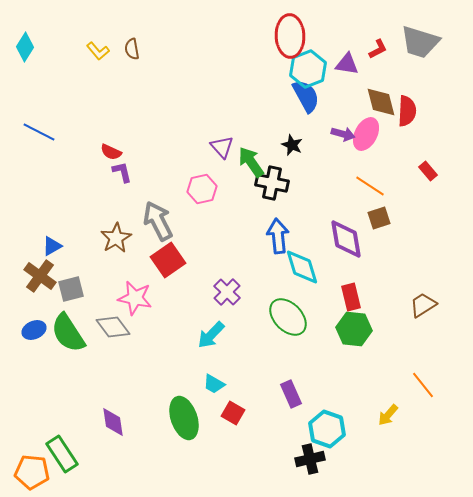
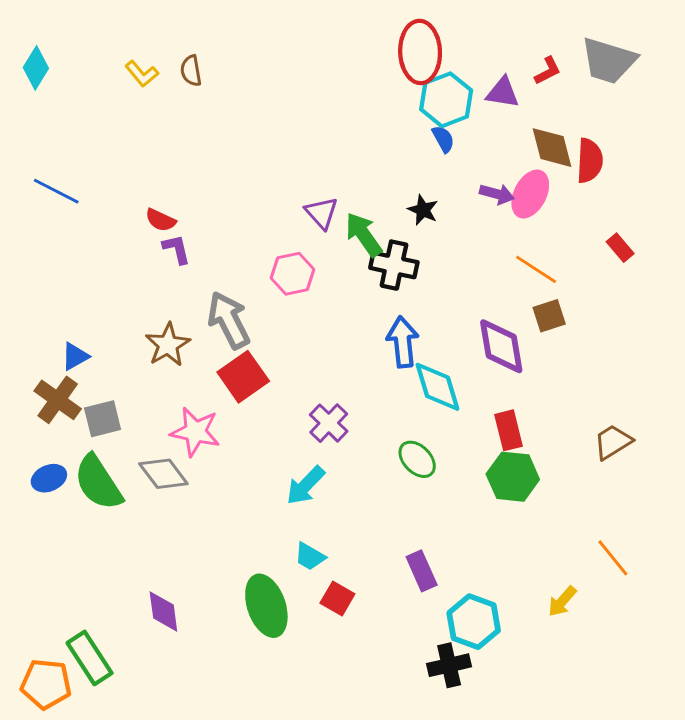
blue semicircle: (306, 96) -> (443, 139), size x0.6
green ellipse: (288, 317) -> (417, 459), size x0.7

